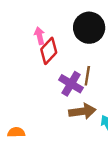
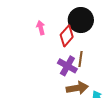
red diamond: (49, 51) -> (67, 36), moved

